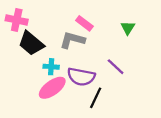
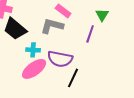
purple line: (116, 67) -> (90, 34), moved, turned 66

